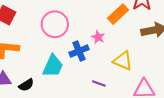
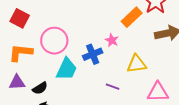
pink circle: (55, 24) -> (54, 41), moved
yellow triangle: (123, 61) -> (137, 64), turned -30

